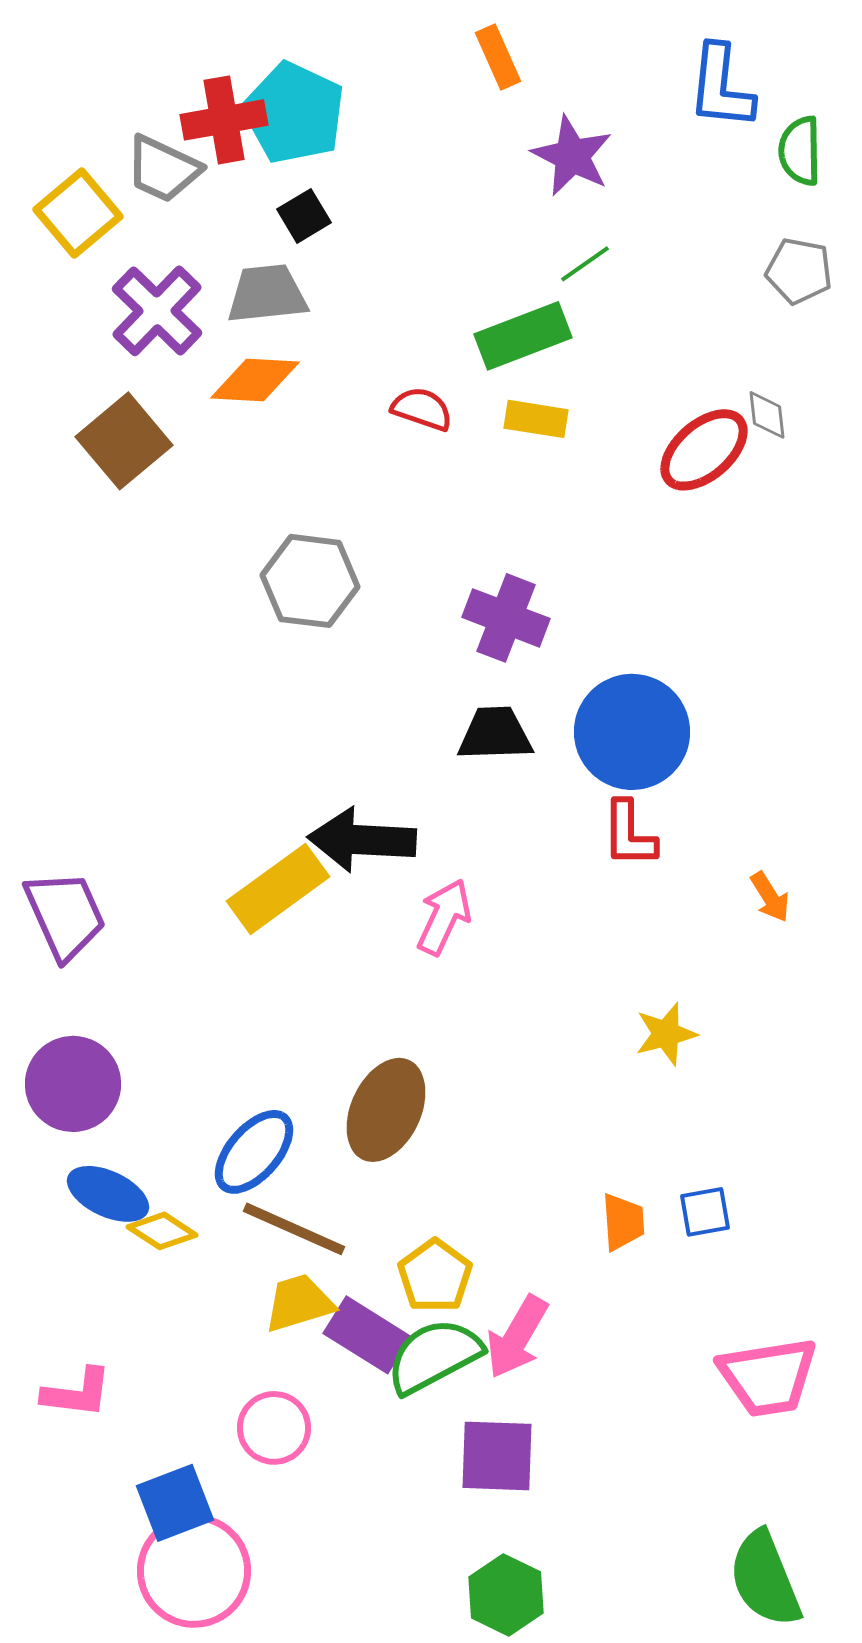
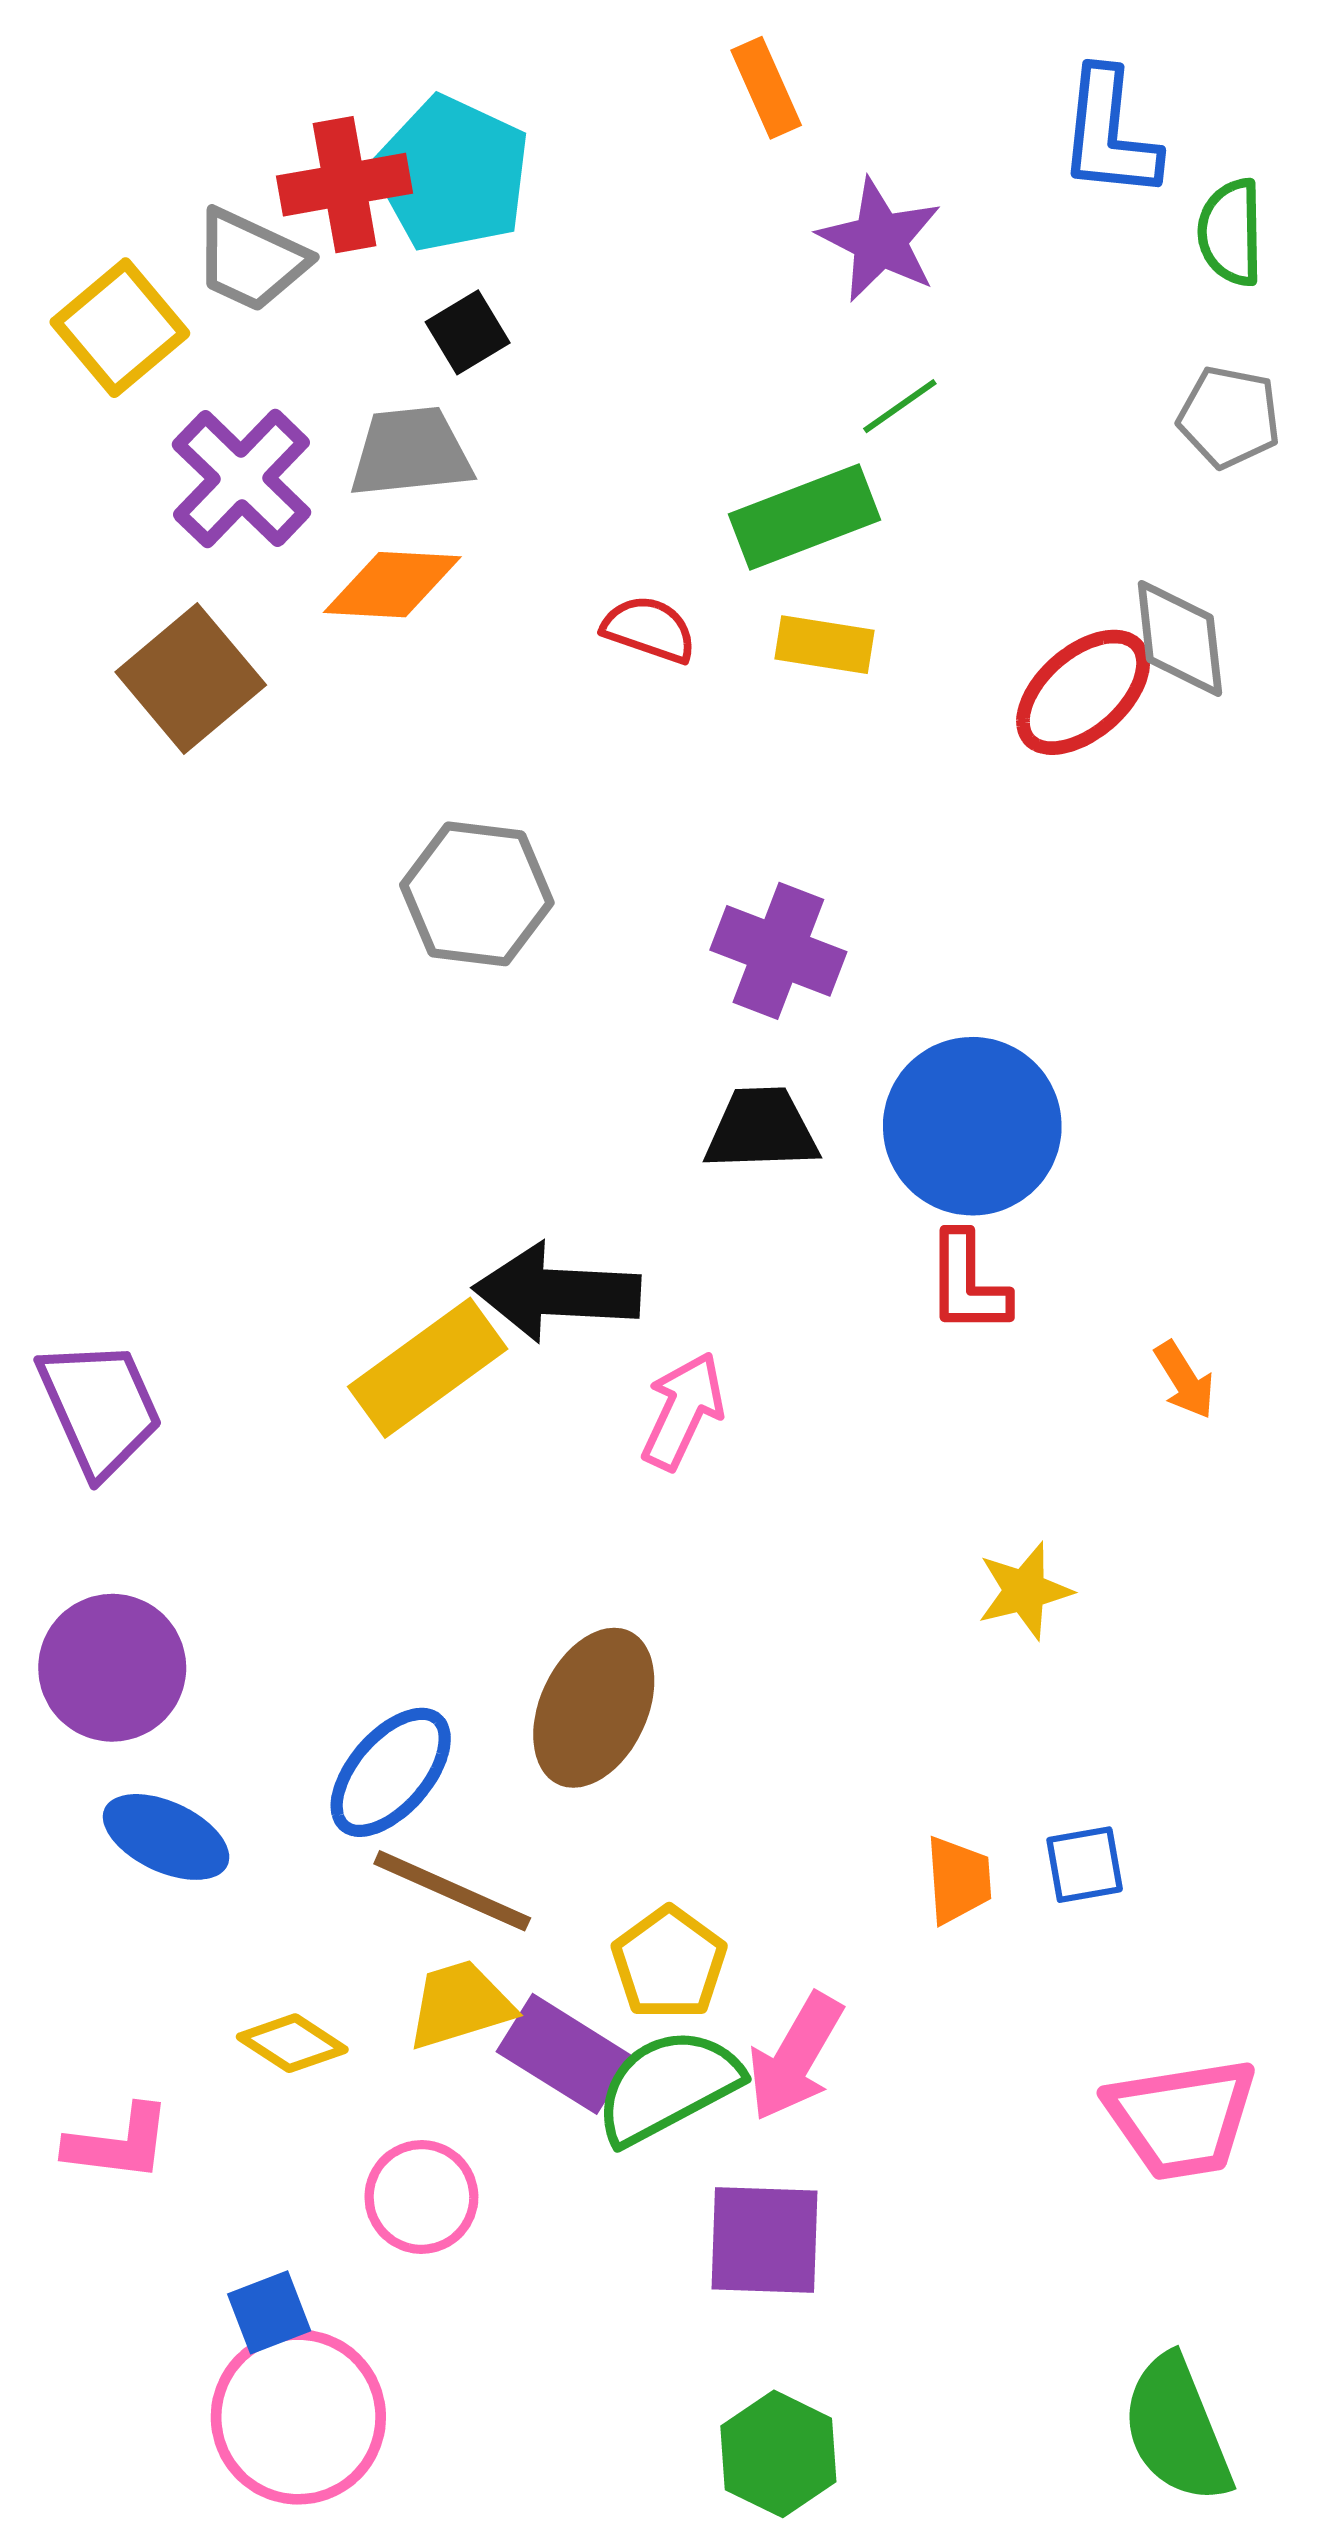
gray diamond: (767, 415) -> (1180, 638), size x1.6
yellow diamond: (162, 1231) -> (292, 2043), moved
blue square: (175, 1503) -> (269, 2312), size x0.7

